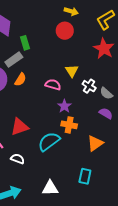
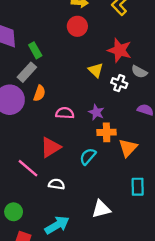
red star: (104, 49) -> (120, 50), moved
pink semicircle: (53, 85) -> (65, 113), moved
gray semicircle: (106, 93) -> (139, 72), moved
cyan semicircle: (49, 142) -> (88, 156), size x0.7
orange triangle: (95, 143) -> (128, 148), moved

